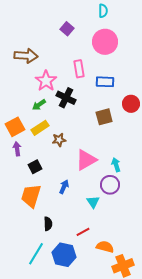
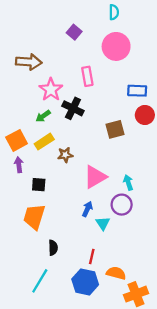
blue rectangle: (105, 82) -> (137, 91), moved
black square: (35, 167) -> (39, 185), turned 32
blue arrow: (64, 187) -> (87, 209), moved
red line: (83, 232) -> (92, 257), turned -48
blue hexagon: (64, 255) -> (85, 282), moved

